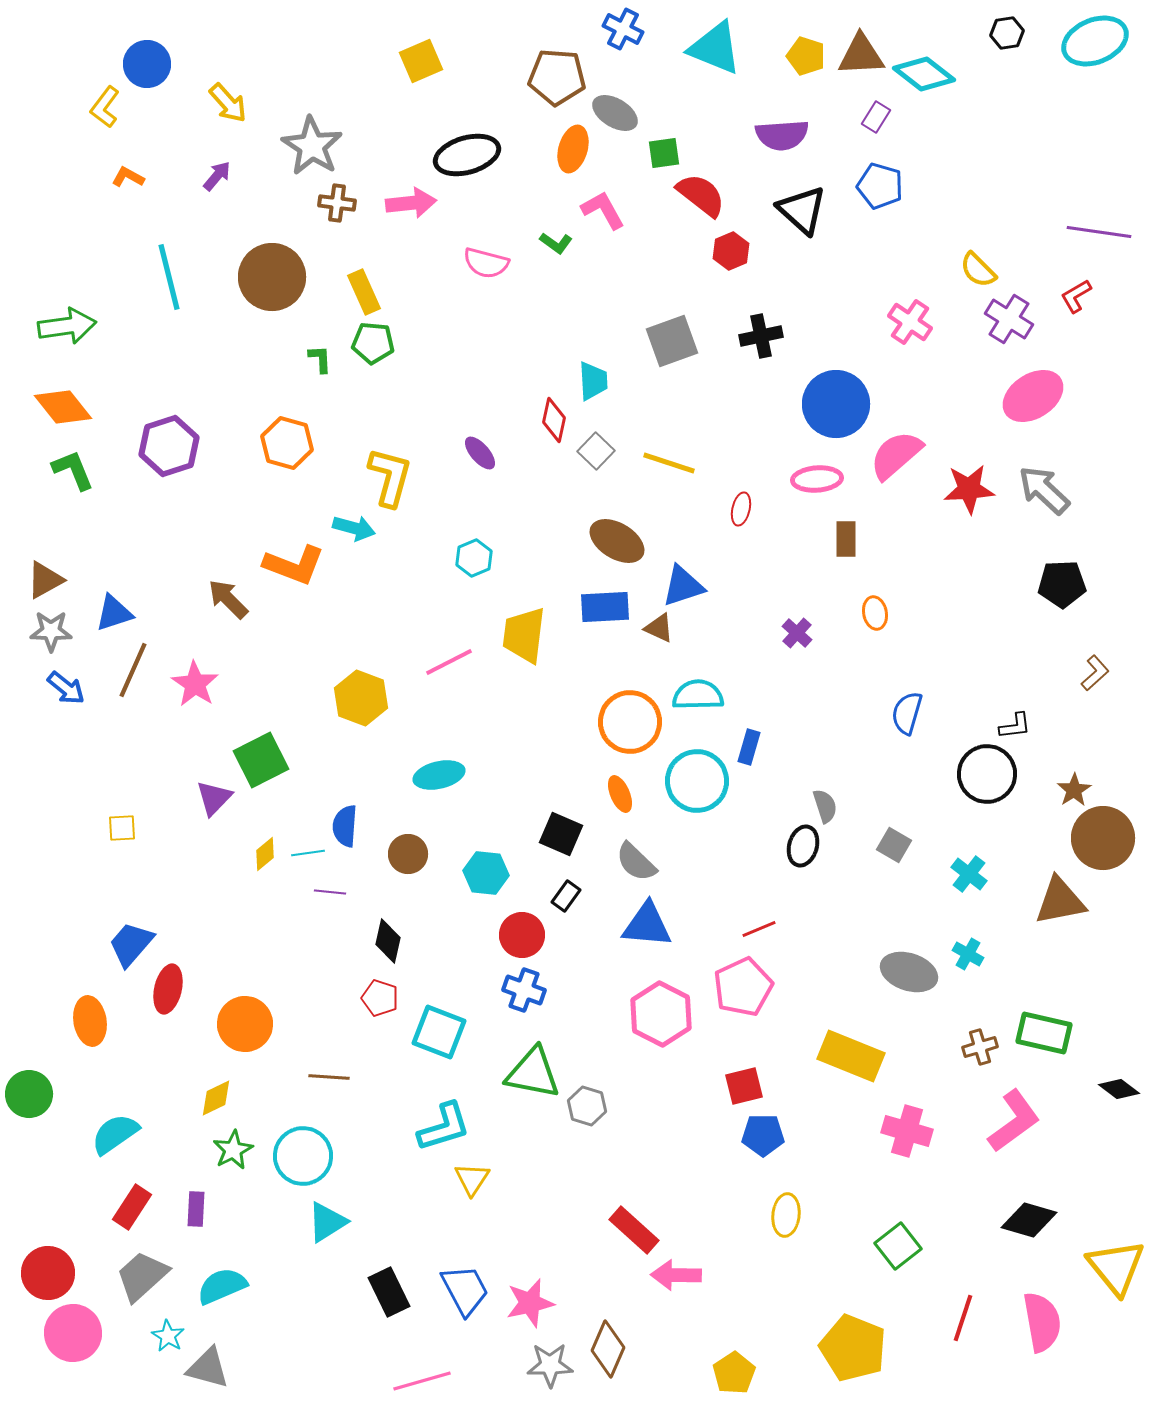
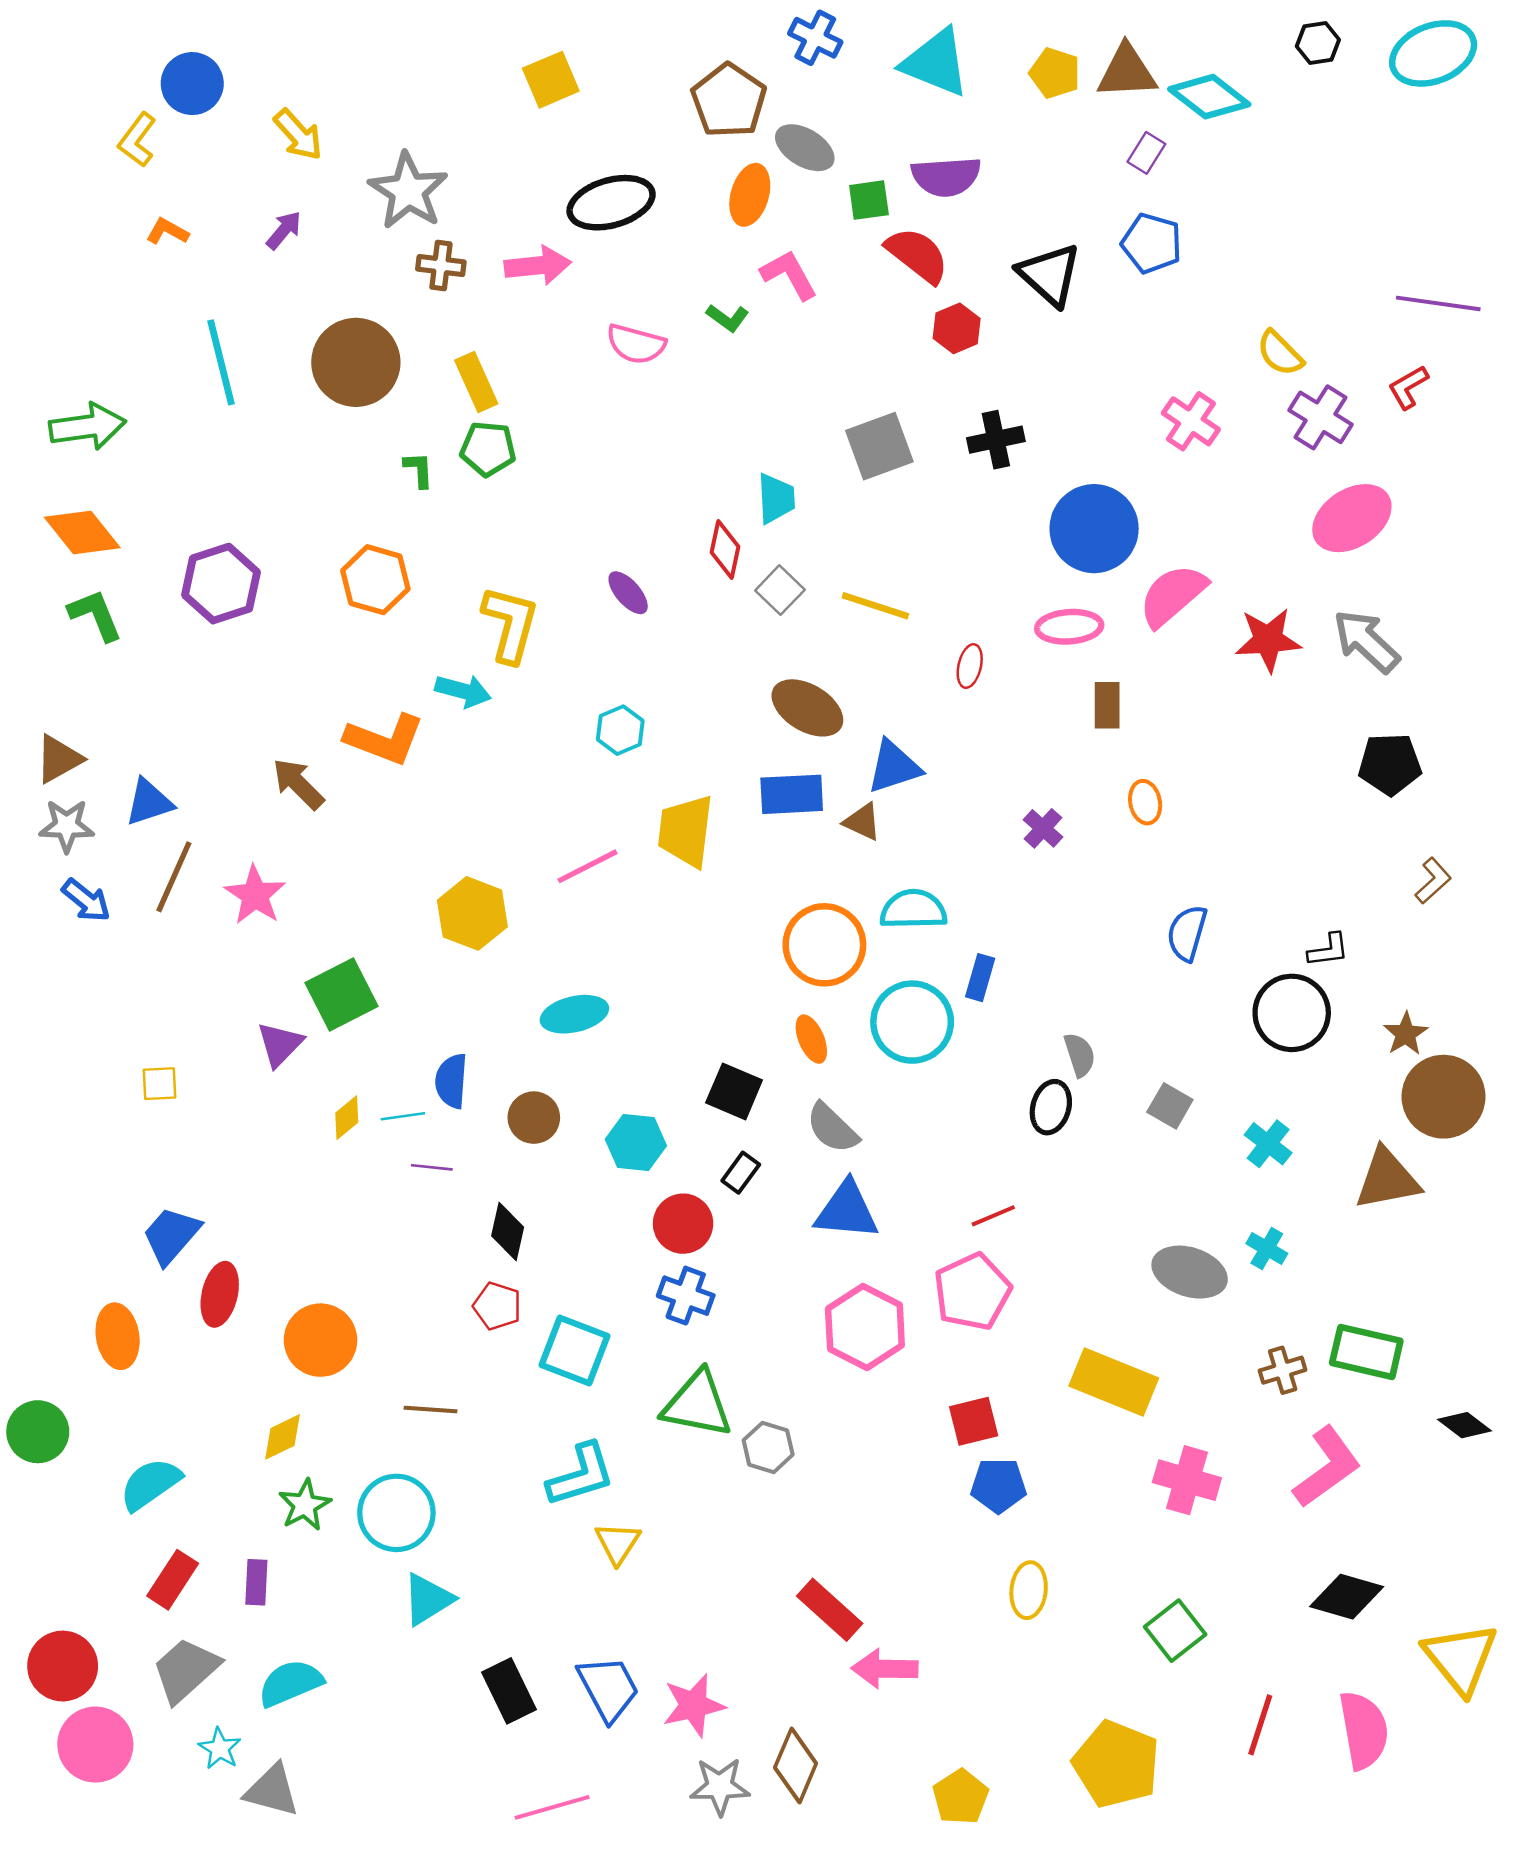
brown pentagon: (557, 77) -> (729, 101), turned 30
purple semicircle: (782, 135) -> (946, 177), moved

